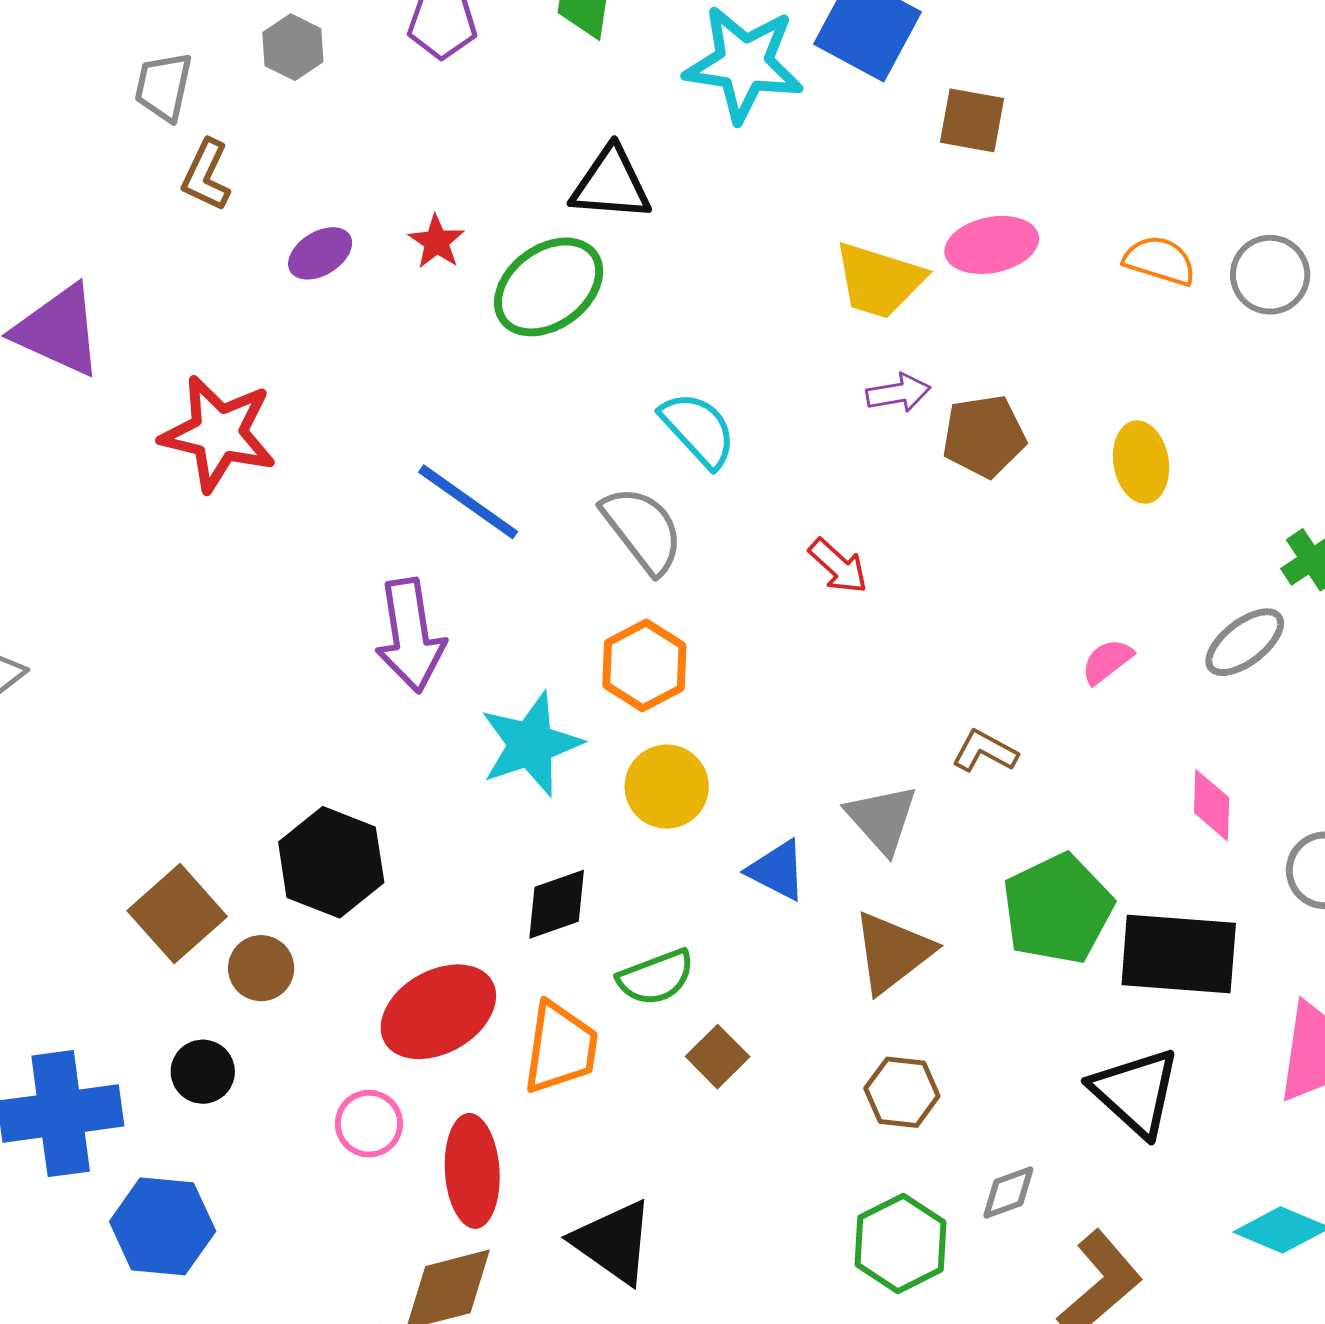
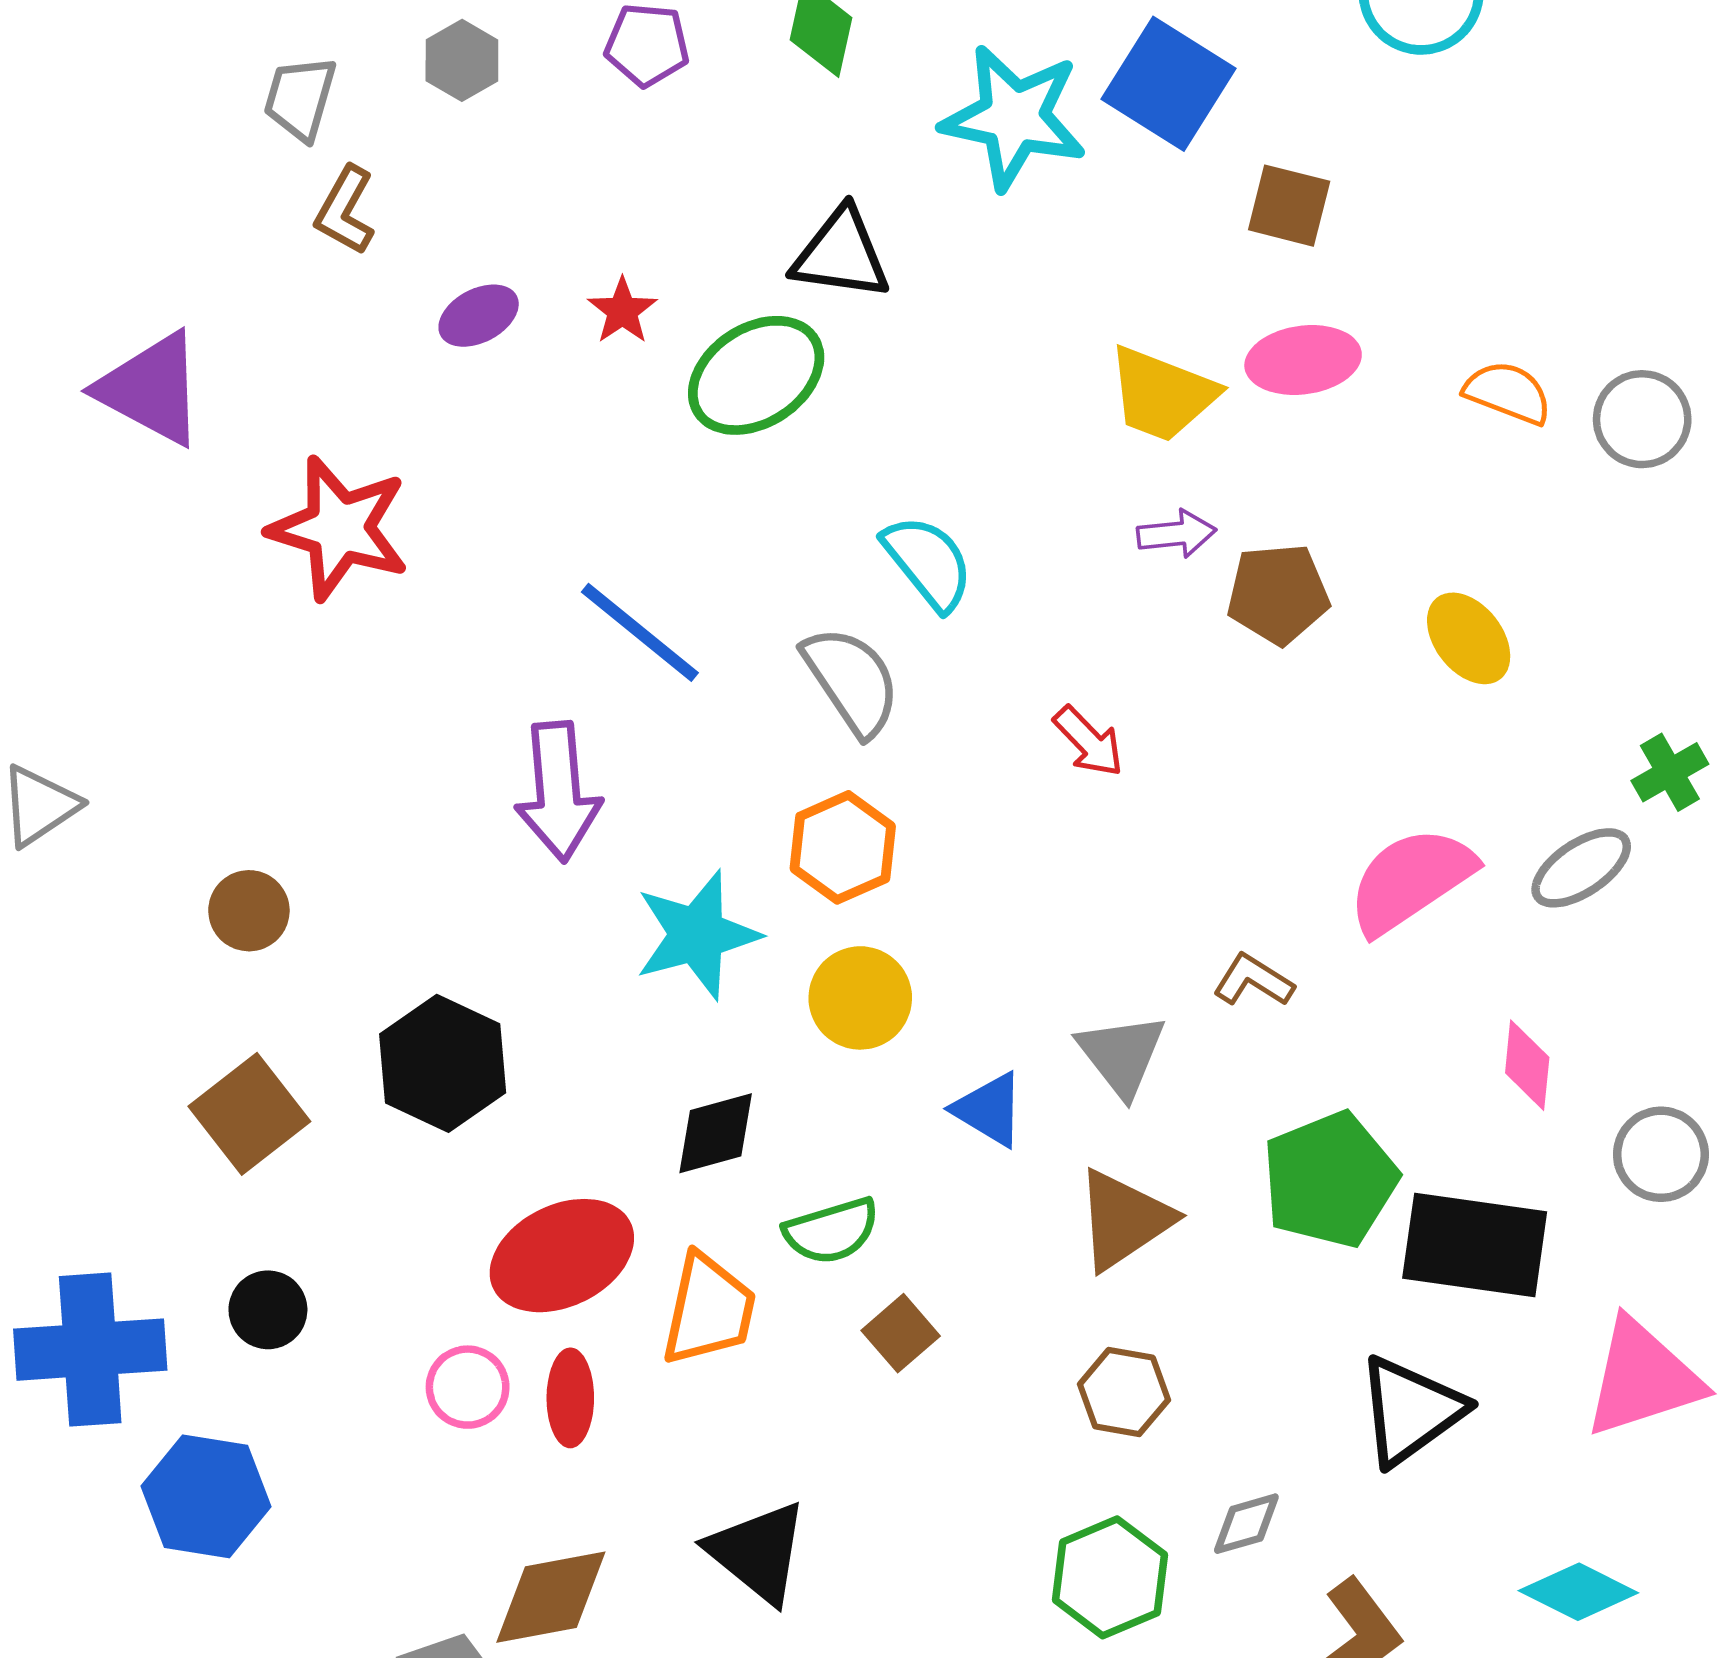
yellow ellipse: (1141, 462) -> (1469, 638), turned -32
pink semicircle: (1107, 661) -> (1411, 880), size x2.0
brown circle: (261, 968) -> (249, 911), moved
black triangle: (1135, 1092) -> (1410, 1411), turned 38
red ellipse: (472, 1171) -> (570, 1398), moved, size x0.7

